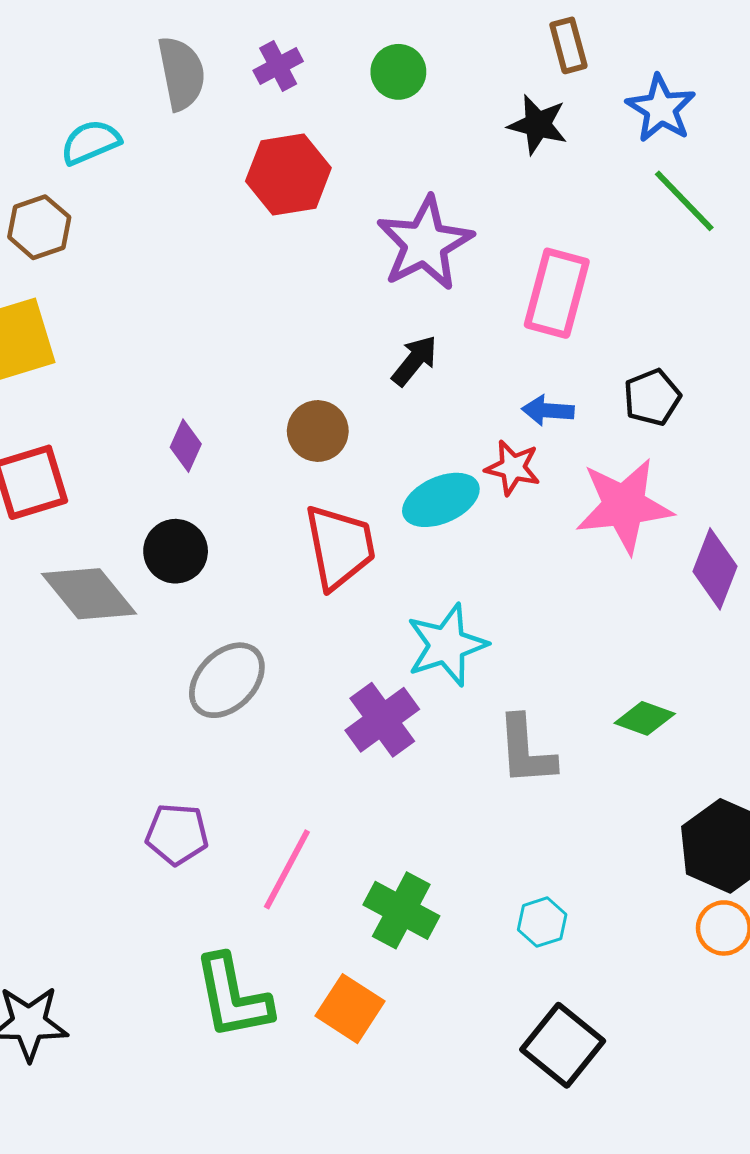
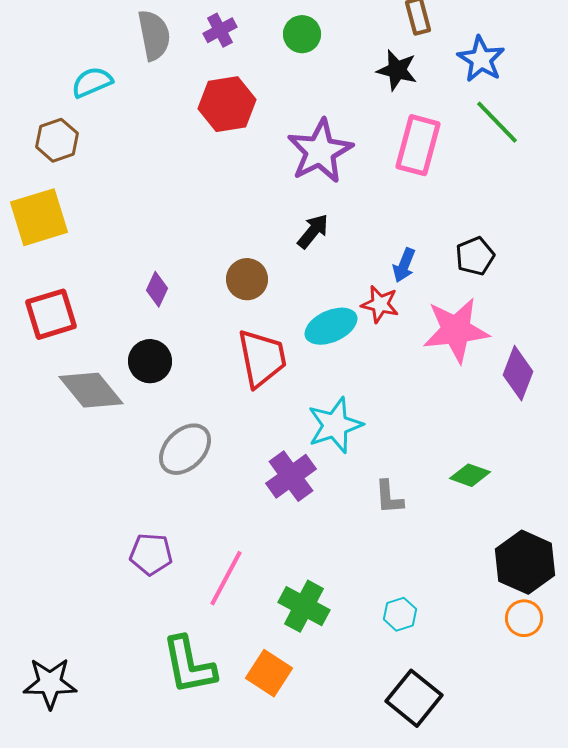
pink rectangle: (557, 293) -> (418, 145), moved
blue arrow: (548, 410) -> (404, 265), turned -72
gray L-shape: (526, 751) -> (389, 497), size x0.7

